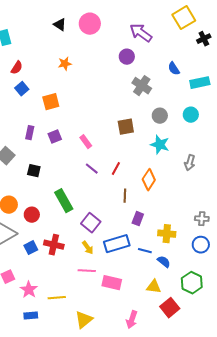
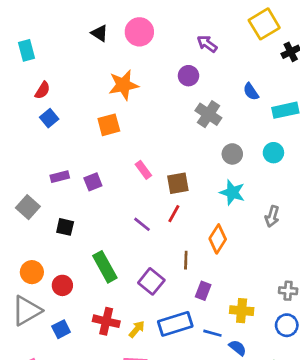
purple arrow: (141, 33) -> (207, 44), size x0.7
orange star: (65, 64) -> (123, 85), moved, size x1.6
orange square: (51, 102) -> (109, 125), moved
brown square: (126, 127) -> (178, 183), moved
purple rectangle: (30, 133) -> (60, 177), turned 64
pink rectangle: (86, 142) -> (143, 170), moved
red line: (116, 169) -> (174, 214), moved
purple square: (91, 223) -> (151, 281), moved
red cross: (54, 245) -> (106, 321), moved
yellow arrow: (88, 248) -> (137, 329), turned -104

